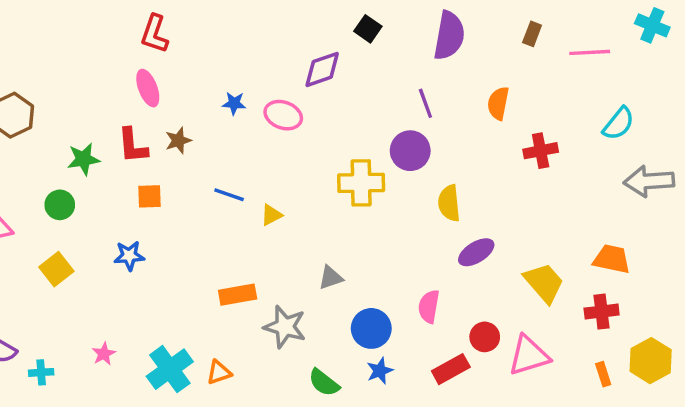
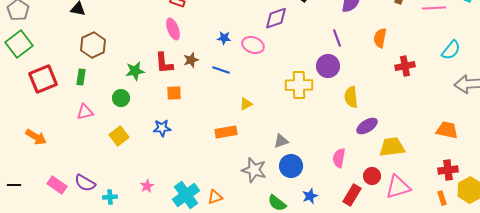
blue line: (229, 195) -> (221, 70), moved
yellow trapezoid: (544, 283) -> (392, 147), moved, turned -56
orange rectangle: (238, 295) -> (226, 132), moved
red cross: (602, 312) -> (448, 170), moved
blue circle: (371, 328) -> (291, 166), moved
red rectangle: (451, 369) -> (352, 195), turned -30

